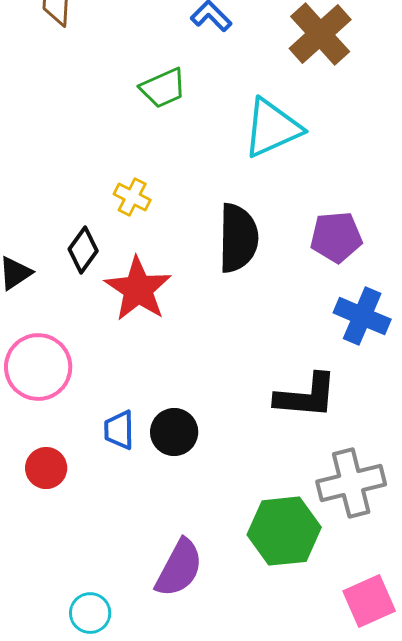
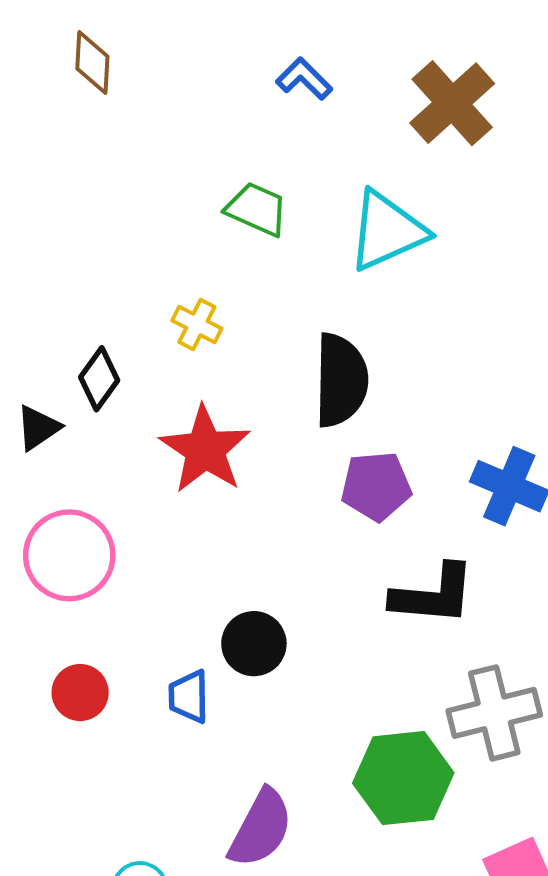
green trapezoid: (163, 88) -> (257, 209), moved, turned -132
purple pentagon: (336, 237) -> (376, 486), moved
black diamond: (83, 250) -> (99, 379), moved
blue trapezoid: (119, 430) -> (189, 697), moved

